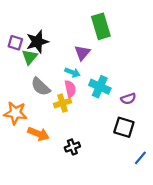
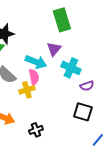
purple triangle: (82, 53) -> (54, 49), moved
cyan arrow: (72, 72) -> (36, 62), size x1.5
cyan cross: (100, 87) -> (71, 68), moved

